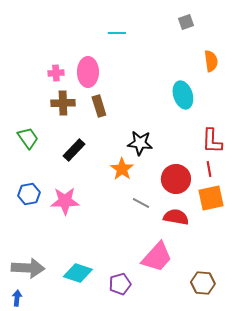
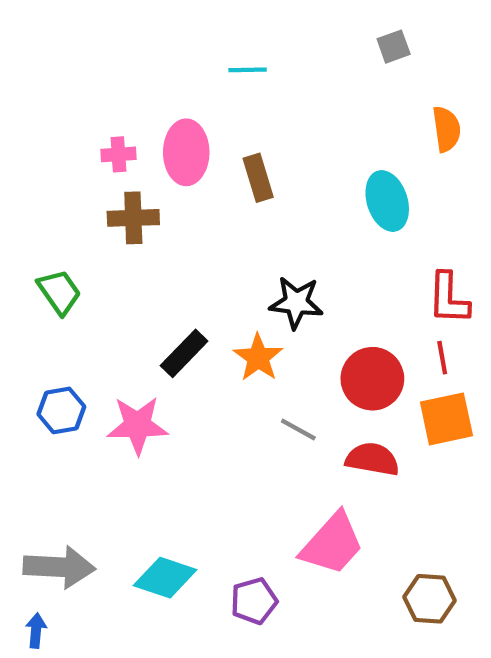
brown rectangle: (99, 106) -> (258, 178), moved
black rectangle: (74, 150) -> (184, 353), moved

